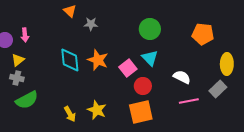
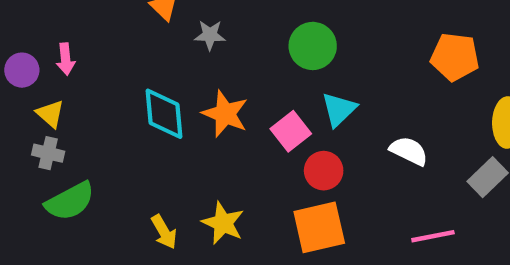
green circle: (150, 29) -> (313, 46), moved
cyan triangle: (150, 58) -> (339, 109), turned 30
yellow triangle: (18, 60) -> (50, 114), turned -40
pink line: (189, 101) -> (433, 236), moved

